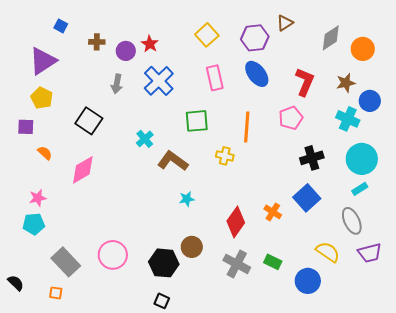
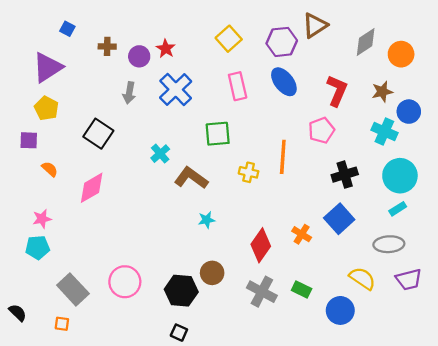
brown triangle: (285, 23) -> (315, 25), size x1.4
orange line: (247, 127) -> (283, 157), moved
gray ellipse: (352, 221) -> (389, 244), turned -68

